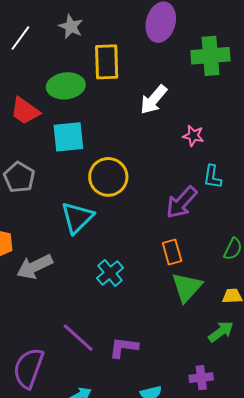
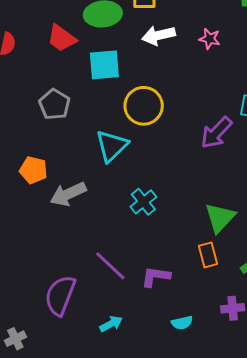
white arrow: (154, 100) -> (158, 35), moved, turned 36
pink star: (193, 136) -> (210, 39), moved
orange rectangle: (172, 252) -> (208, 255), moved

